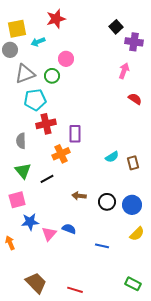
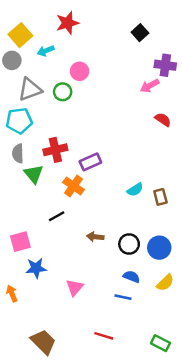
yellow square: (17, 29) -> (20, 35), turned -30
purple cross: (134, 42) -> (165, 65), moved
pink arrow: (124, 71) -> (150, 86), turned -140
cyan pentagon: (35, 100) -> (19, 121), moved
purple rectangle: (75, 134) -> (90, 162), turned 66
gray semicircle: (21, 141) -> (18, 153), moved
orange cross: (61, 154) -> (73, 186), turned -30
green triangle: (23, 171) -> (34, 174), moved
blue semicircle: (69, 229) -> (131, 277), moved
pink triangle: (49, 234) -> (75, 287), moved
red line: (75, 290) -> (104, 336), moved

